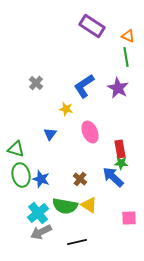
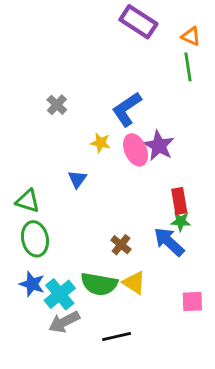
purple star: (118, 88) -> (159, 146), moved
pink ellipse: (90, 132) -> (136, 150), moved
blue star: (41, 179) -> (32, 284), moved

